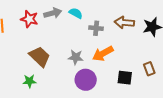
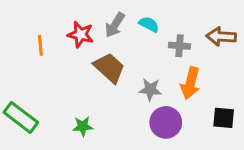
gray arrow: (53, 13) -> (115, 25), turned 138
orange arrow: (103, 54) -> (190, 83), turned -45
brown trapezoid: (40, 57) -> (109, 68), moved

